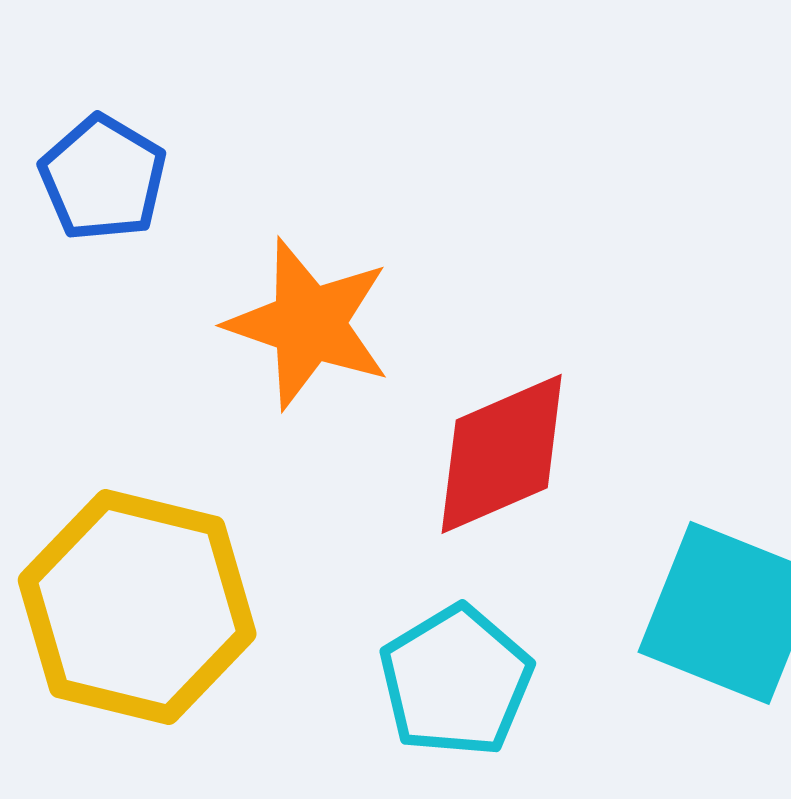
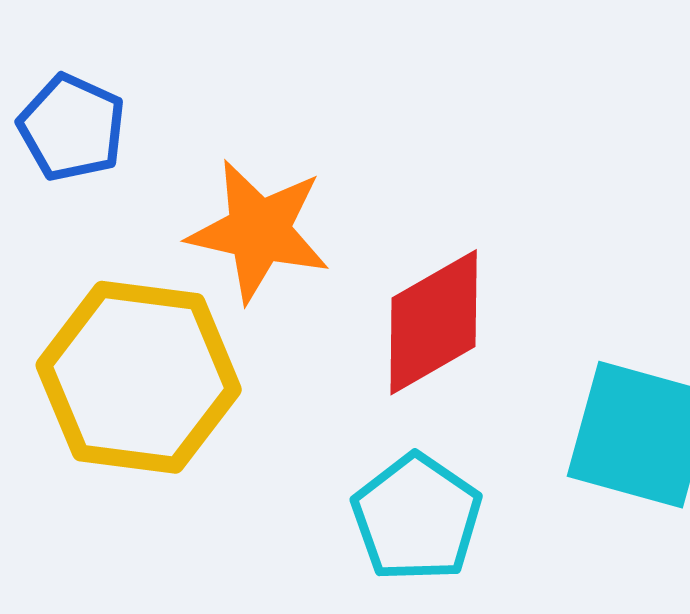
yellow hexagon: (137, 607) -> (139, 377), moved

